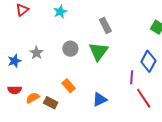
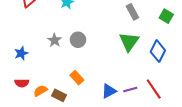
gray rectangle: (105, 25) -> (132, 12), moved
green triangle: (98, 51) -> (129, 42), moved
gray star: (36, 53) -> (55, 40), moved
purple line: (132, 77) -> (130, 90), moved, turned 72

